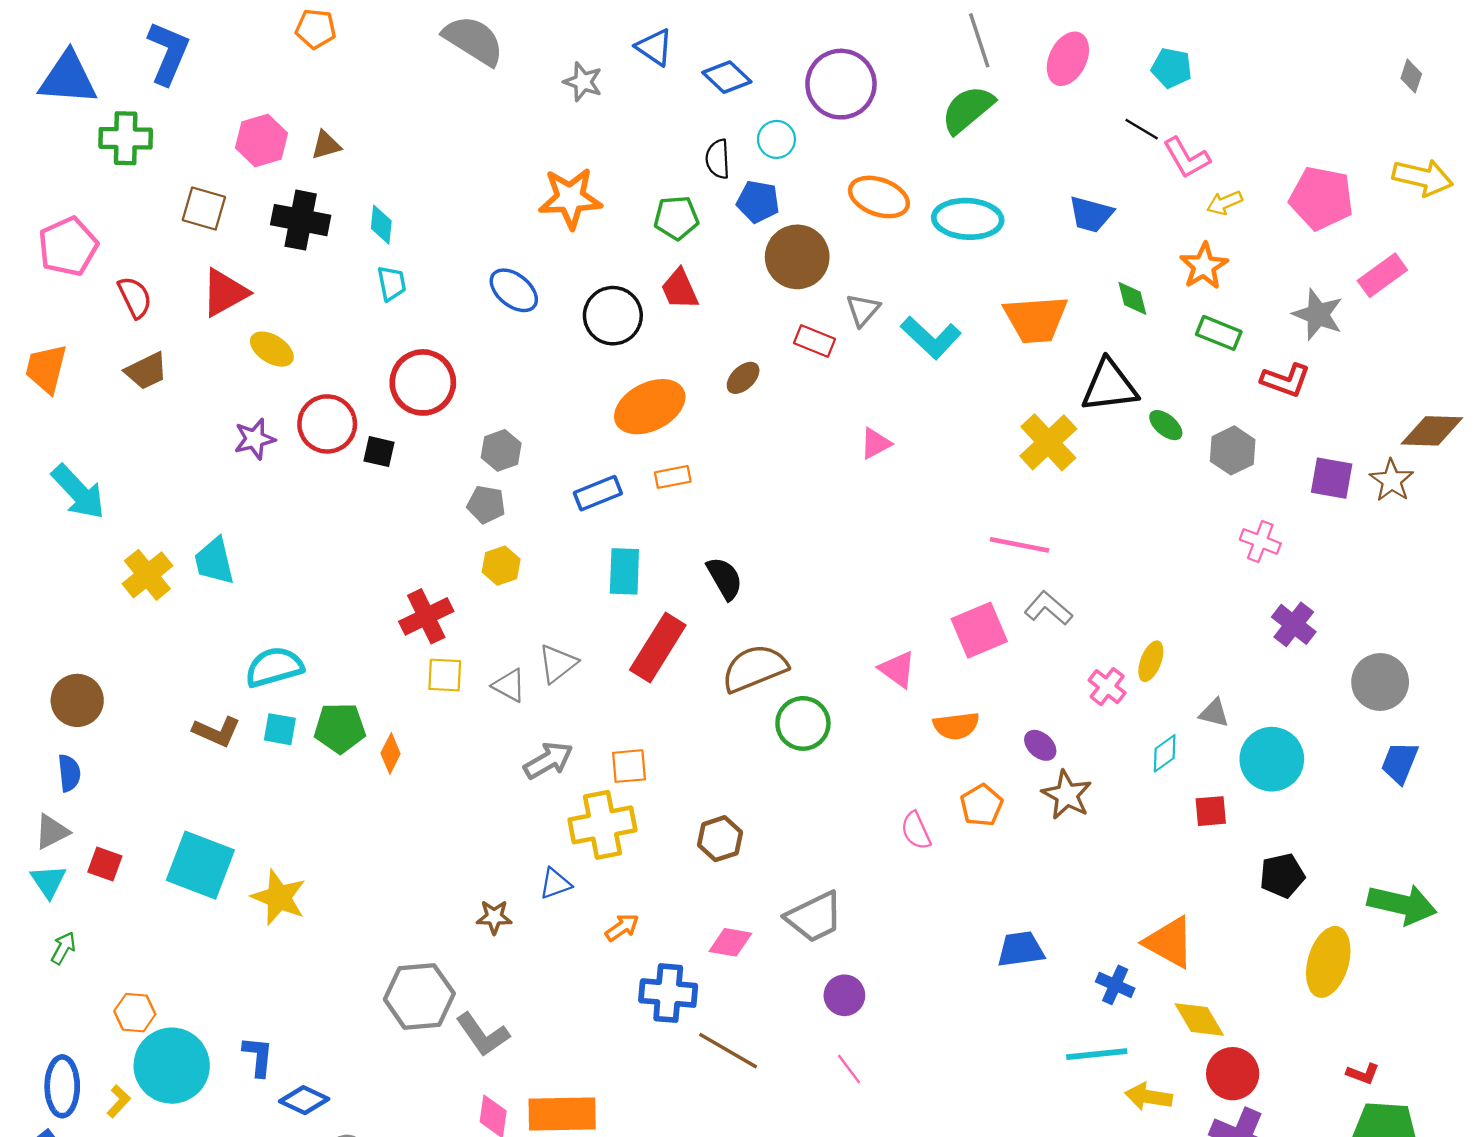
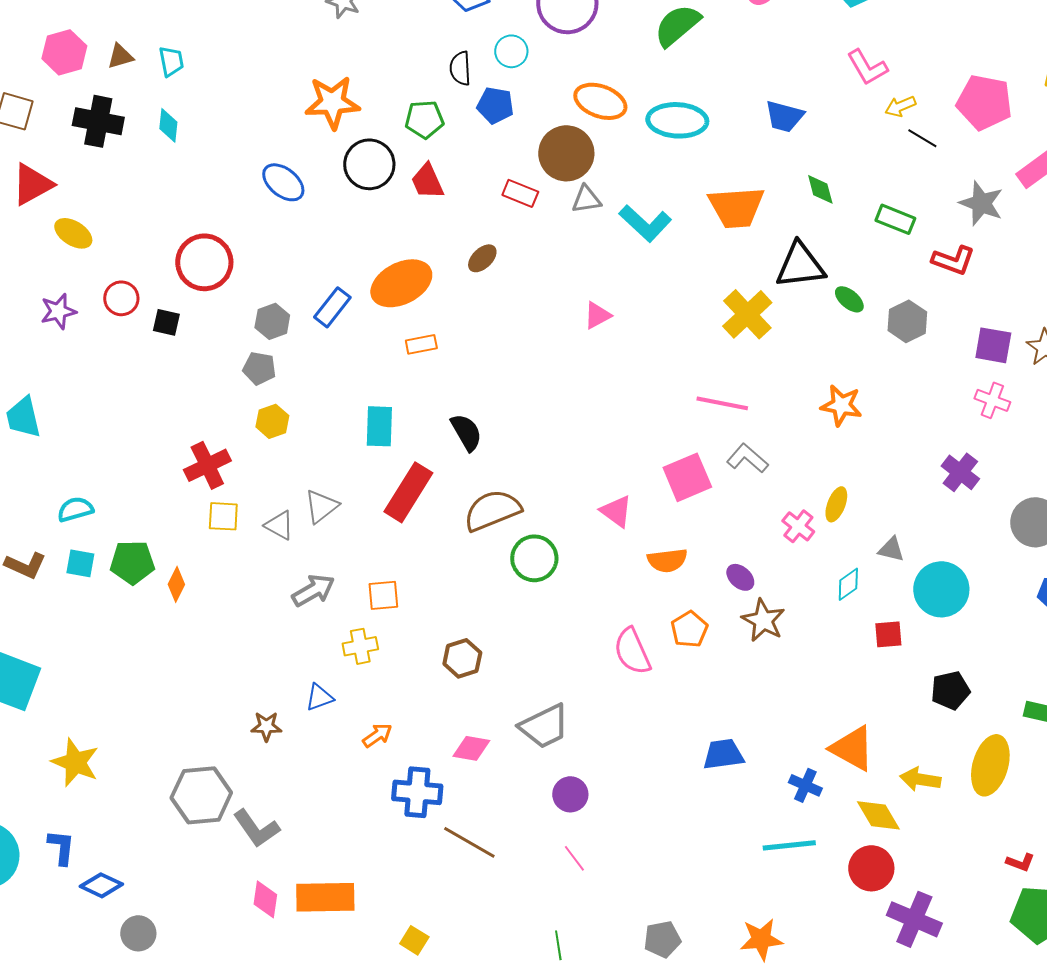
black line: (1142, 129) -> (922, 138), moved
brown circle: (797, 257) -> (566, 153), moved
orange star: (1204, 266) -> (841, 405), moved, turned -30
cyan trapezoid: (392, 283) -> (171, 61), moved
gray triangle: (863, 310) -> (586, 199), turned 40
black circle: (613, 316) -> (369, 164), moved
red rectangle: (814, 341) -> (520, 193), moved
red circle: (327, 424) -> (121, 298), size x0.7
blue rectangle: (598, 493) -> (332, 307), moved, turned -30
pink cross: (1260, 541) -> (992, 400), moved
cyan semicircle: (274, 667) -> (75, 509), size x0.7
yellow cross: (602, 825) -> (360, 646), size x0.6
pink semicircle: (916, 831) -> (632, 651), size x1.4
yellow star: (279, 897) -> (75, 762), moved
red circle: (1233, 1074) -> (871, 868), moved
yellow arrow: (1149, 1097) -> (920, 779), moved

